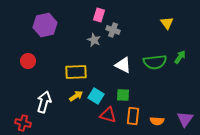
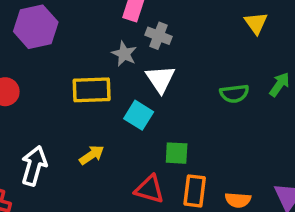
green semicircle: (155, 62) -> (234, 94), size x0.7
white triangle: (123, 65) -> (160, 79), moved, turned 30
yellow rectangle: (76, 72) -> (92, 90), moved
cyan square: (96, 96) -> (139, 115), moved

